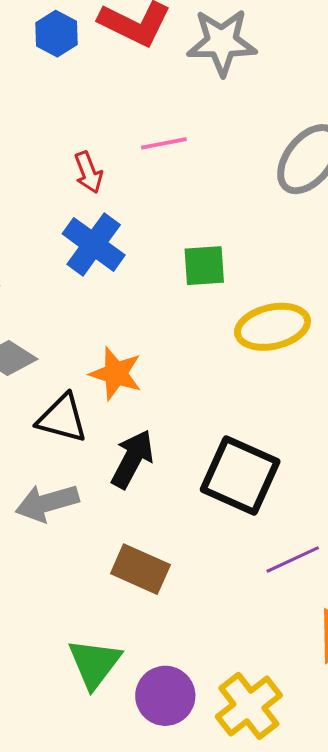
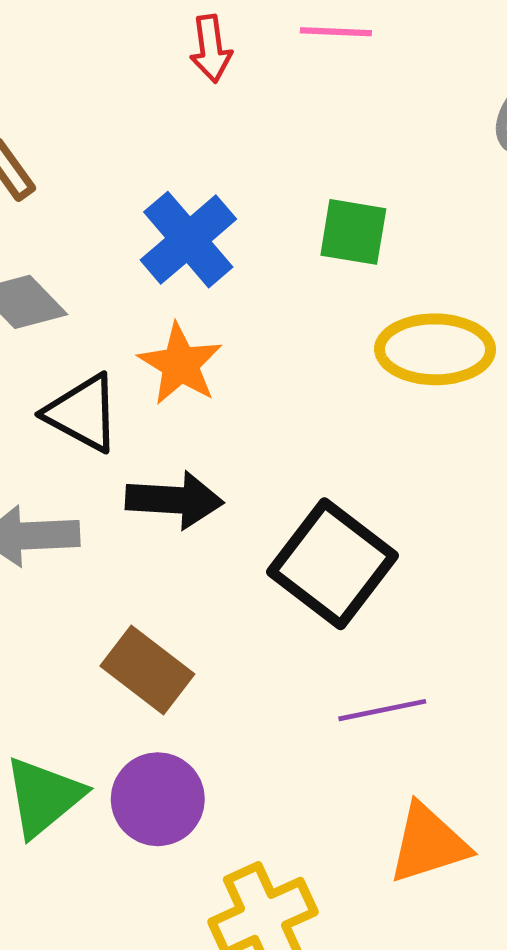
blue cross: (94, 244) -> (188, 240), moved
black arrow: (132, 459) -> (175, 500), turned 52
purple circle: (165, 696) -> (158, 799), moved

